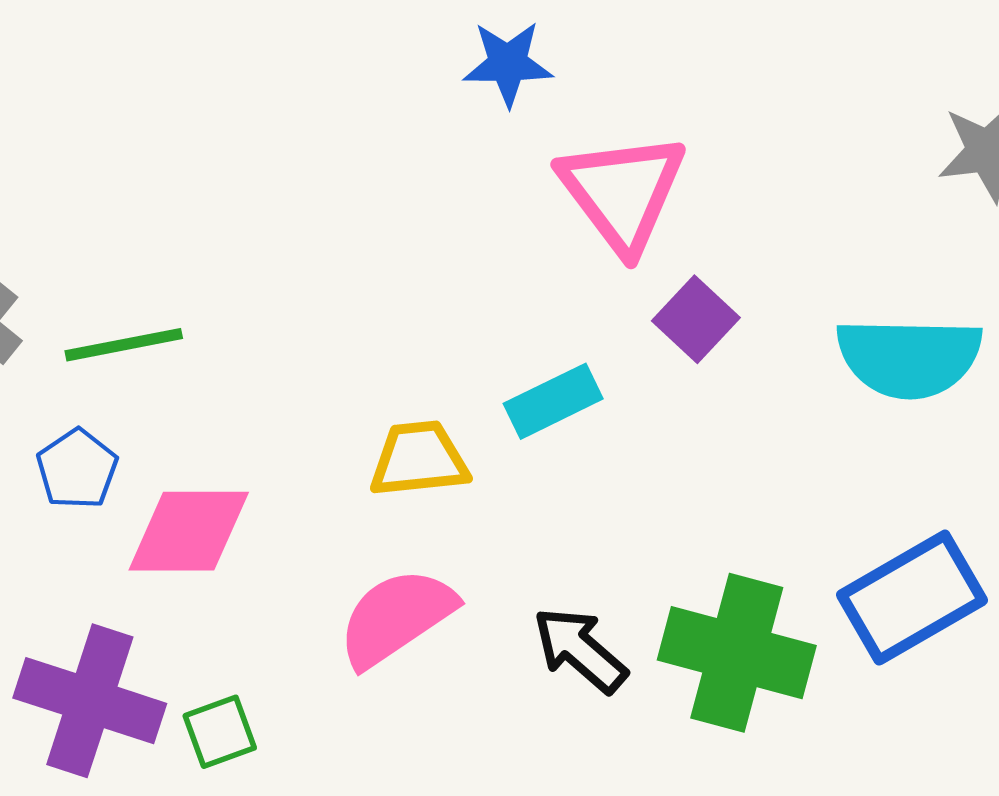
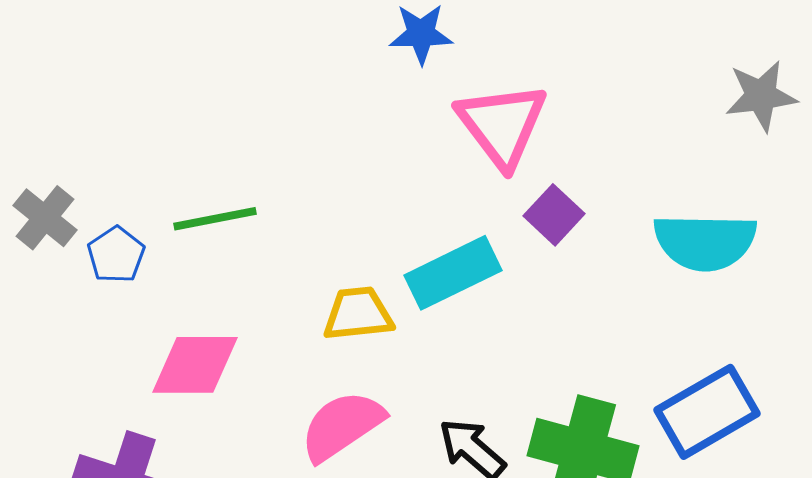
green line: (124, 345) -> (215, 219), moved
cyan rectangle: (553, 401) -> (453, 273), size x1.4
blue pentagon: (77, 469) -> (116, 255), moved

